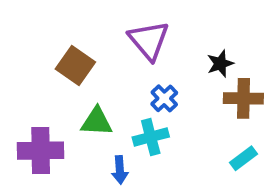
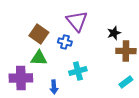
blue cross: (164, 98) -> (65, 42), moved, turned -32
green triangle: (97, 122) -> (39, 58), moved
blue arrow: (120, 170) -> (54, 87), moved

